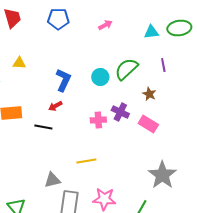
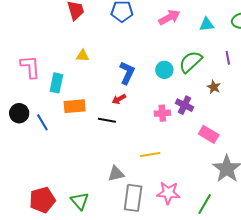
pink arrow: (105, 25) -> (169, 17), size x1.5
cyan triangle: (151, 32) -> (207, 24), moved
pink rectangle: (148, 124) -> (209, 134), moved

